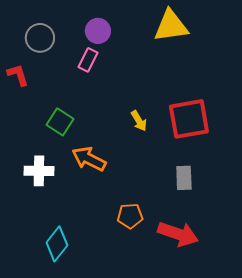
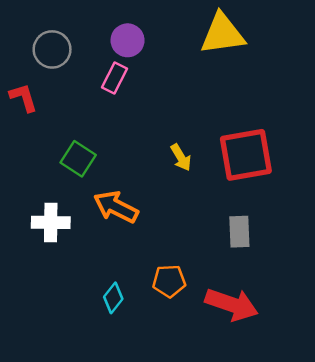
cyan diamond: (57, 244) -> (113, 298), moved, size x0.7

